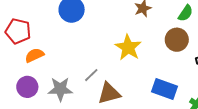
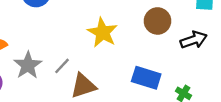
gray star: (60, 89) -> (28, 65), moved, turned -30

